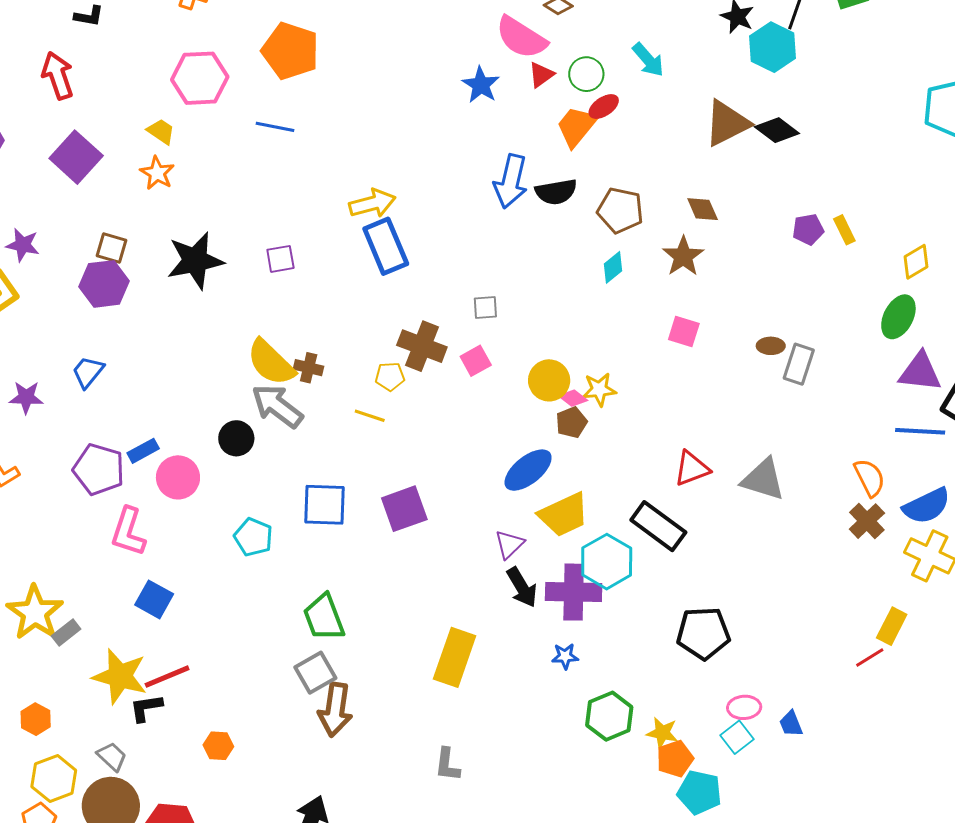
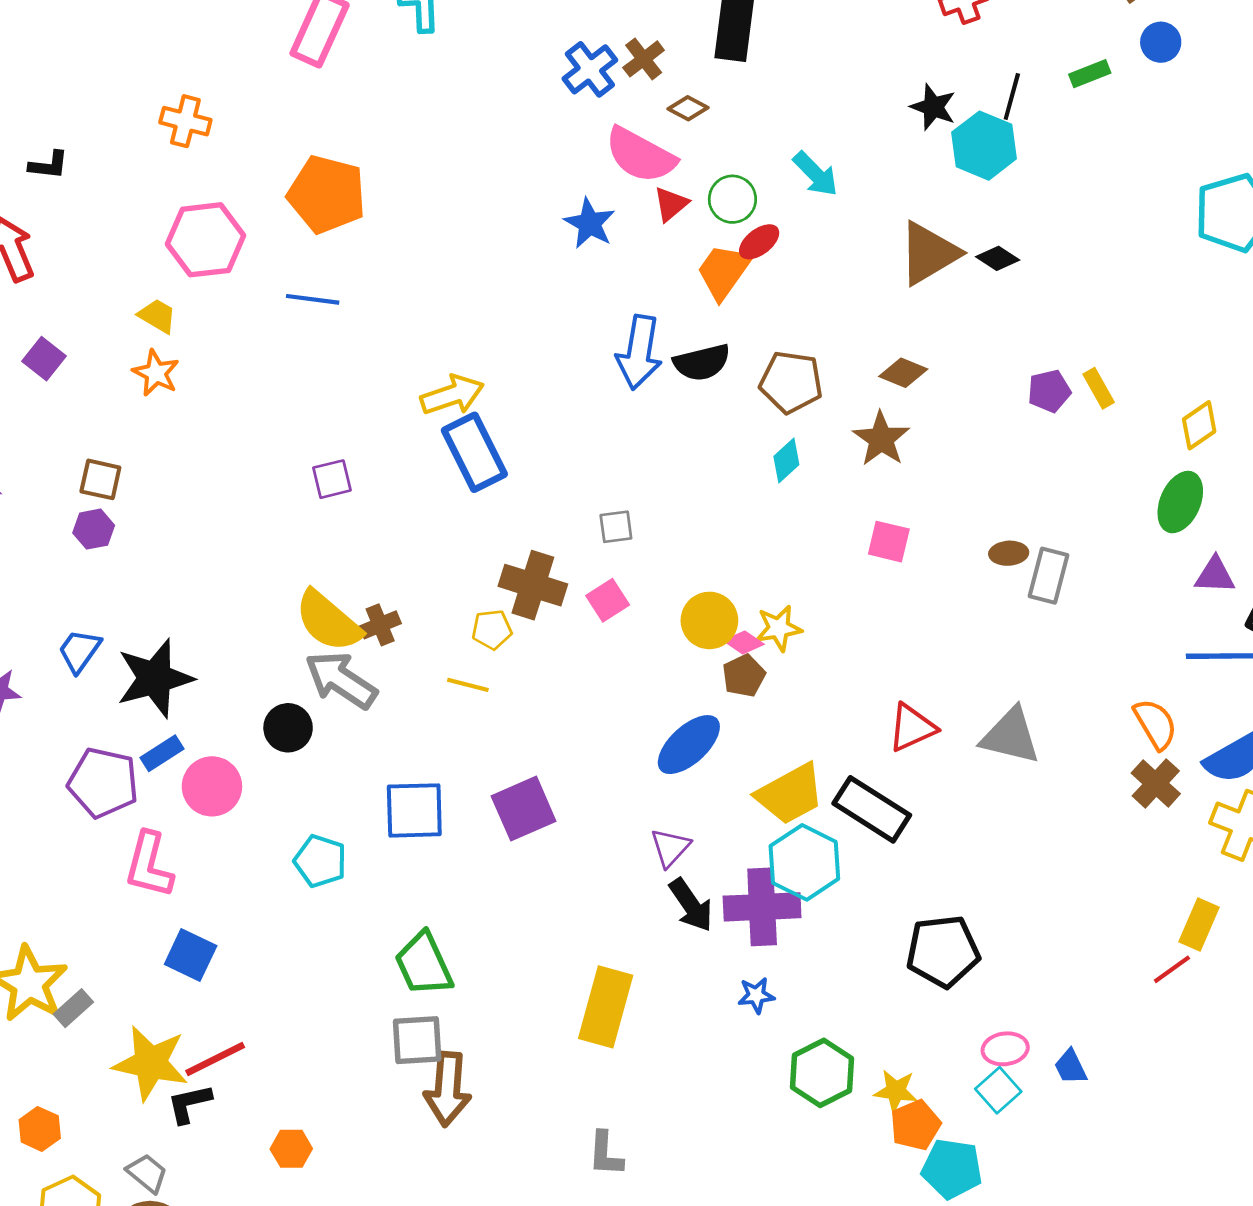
black diamond: (777, 130) -> (998, 258), size x0.7
purple square: (76, 157) -> (44, 359), size x0.6
brown diamond: (703, 209) -> (903, 373), turned -40
black star: (195, 261) -> (155, 678), moved
purple hexagon: (104, 284) -> (94, 529), size x0.6
brown cross: (309, 368) -> (380, 625), turned -32
purple triangle: (920, 372) -> (1215, 575), size x0.7
yellow trapezoid: (564, 515) -> (790, 794), moved
gray square: (315, 673) -> (417, 1040), turned 30

